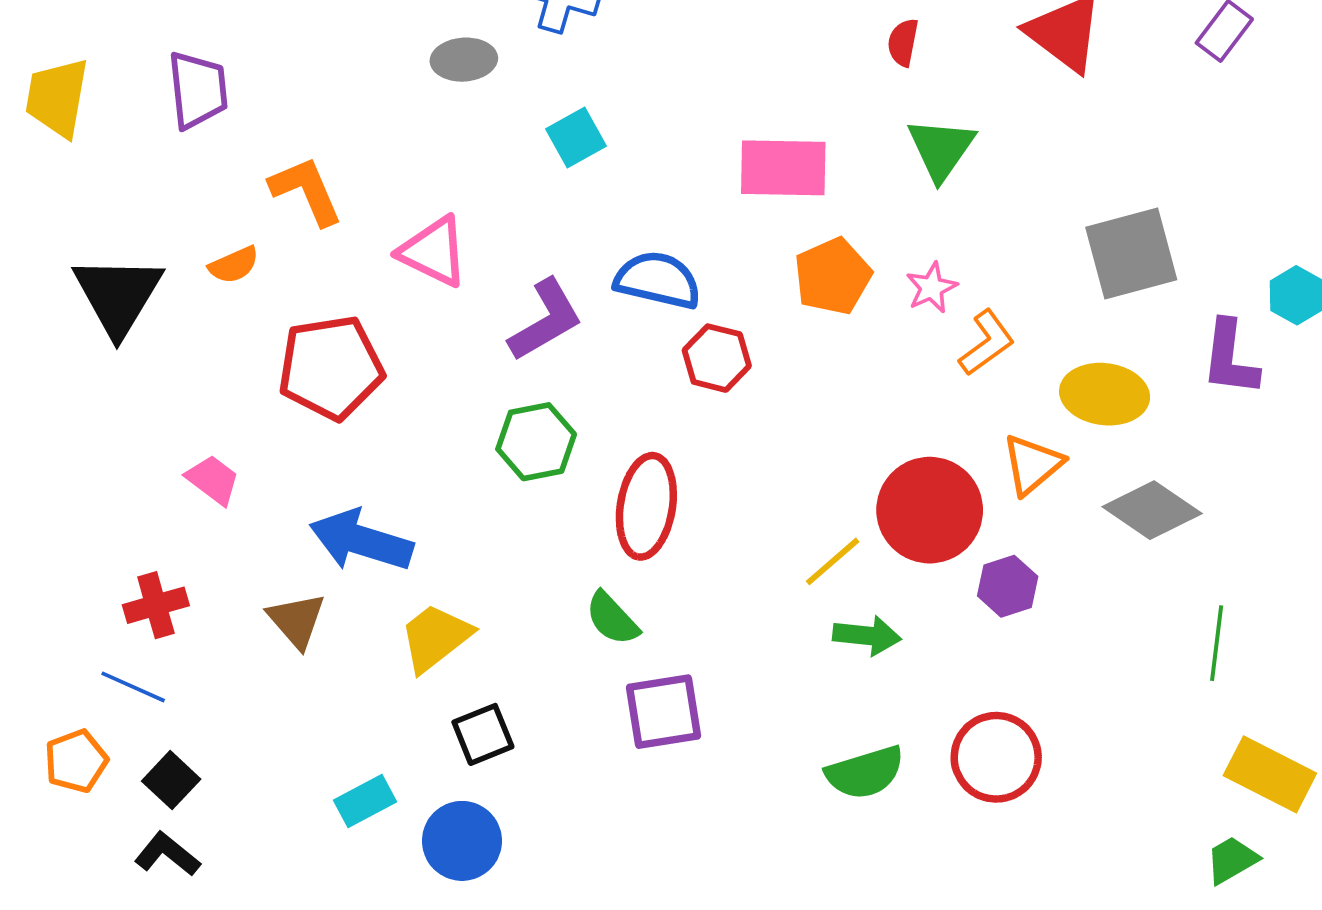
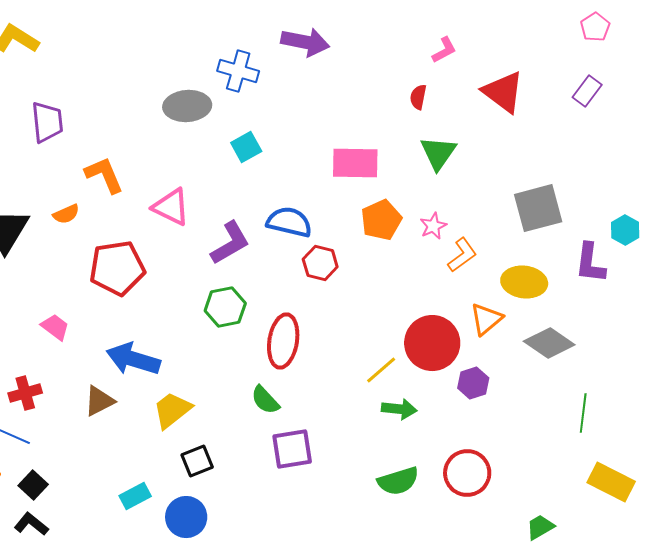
gray ellipse: (464, 60) -> (187, 106), size x1.4
brown triangle: (297, 620) -> (99, 401), turned 44
green trapezoid: (1232, 860) -> (540, 527), moved

